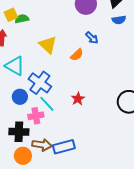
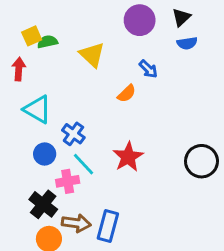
yellow triangle: (48, 45) -> (92, 55), moved
blue cross: (40, 83) -> (73, 134), size x0.7
red star: (78, 99) -> (128, 157), size x1.5
black cross: (19, 132) -> (43, 204), turned 36
blue rectangle: (64, 147) -> (108, 226), turned -60

